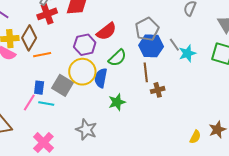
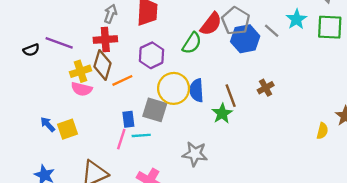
red cross: (47, 14) -> (105, 40), moved, turned 30
red semicircle: (106, 31) -> (211, 24), moved
purple hexagon: (85, 45) -> (152, 55), moved
cyan star: (187, 53) -> (297, 19), moved
green semicircle: (117, 58) -> (192, 43), moved
brown line: (146, 72) -> (231, 96), moved

